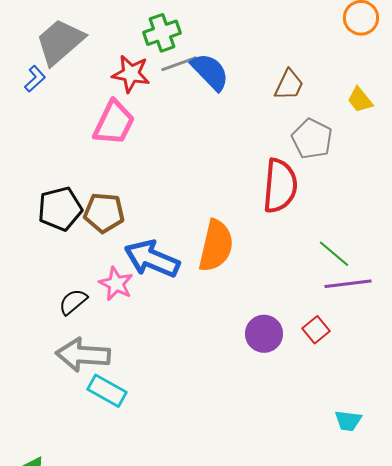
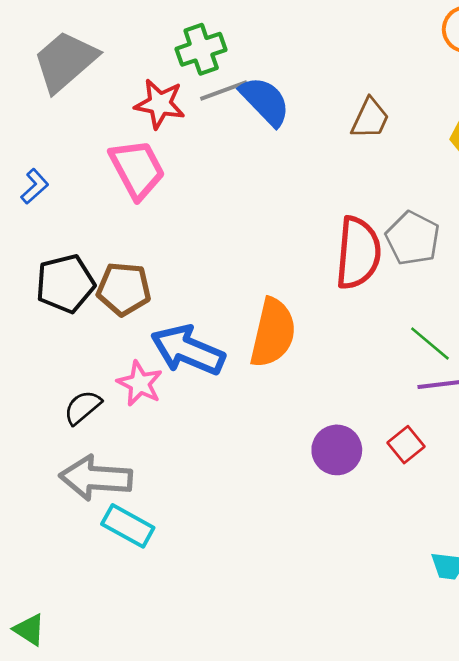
blue L-shape: (35, 79) -> (35, 186), moved
pink trapezoid: (114, 123) -> (137, 169), turned -54
gray pentagon: (312, 139) -> (413, 238), moved

